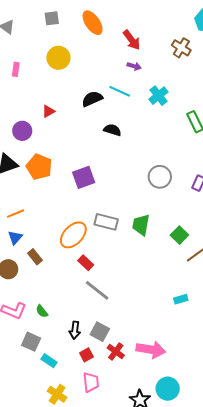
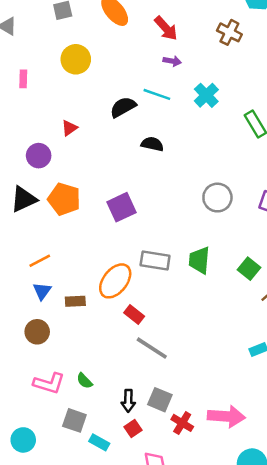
brown rectangle: (35, 257) -> (75, 301), moved, turned -49
red square: (86, 355) -> (133, 429), moved

